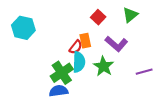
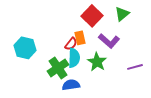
red square: (98, 17) -> (92, 16), size x1.5
cyan hexagon: (23, 28) -> (25, 48), moved
blue semicircle: (59, 91) -> (71, 85), moved

